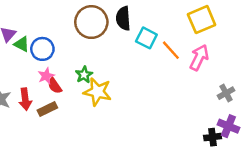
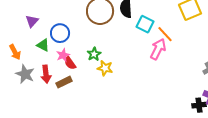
green triangle: (22, 44) -> (43, 45), moved
pink arrow: (199, 58) -> (158, 49), moved
yellow star: (97, 92) -> (105, 68), size x0.7

